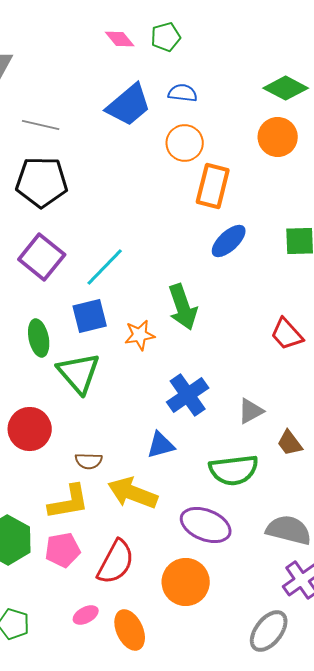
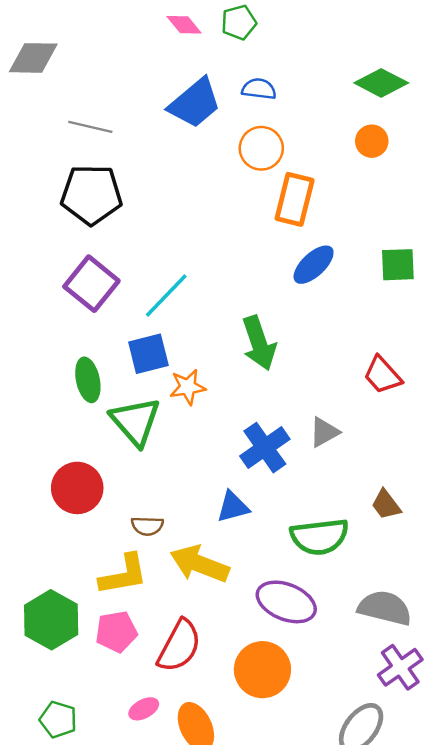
orange circle: (278, 137) -> (372, 141), size x0.7
orange star: (140, 335) -> (188, 387), moved
gray triangle: (251, 411) -> (324, 432), moved

